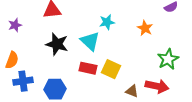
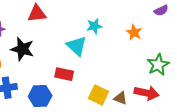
black star: (57, 44) -> (22, 49), moved
red rectangle: (88, 68) -> (64, 74), moved
yellow square: (111, 69) -> (99, 95), moved

